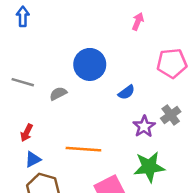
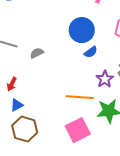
blue circle: (90, 64) -> (82, 30), moved
orange line: (83, 149) -> (80, 97), moved

